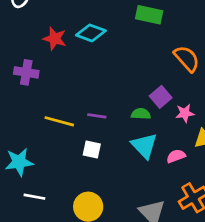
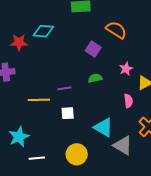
purple square: (161, 97) -> (93, 49), moved
cyan triangle: (144, 146) -> (103, 127), moved
pink semicircle: (176, 156) -> (128, 101), turned 120

